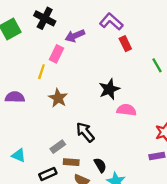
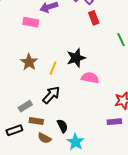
pink rectangle: (57, 54) -> (31, 22), turned 70
yellow line: (41, 72) -> (53, 68), moved
black arrow: (85, 132) -> (51, 95), turned 78

